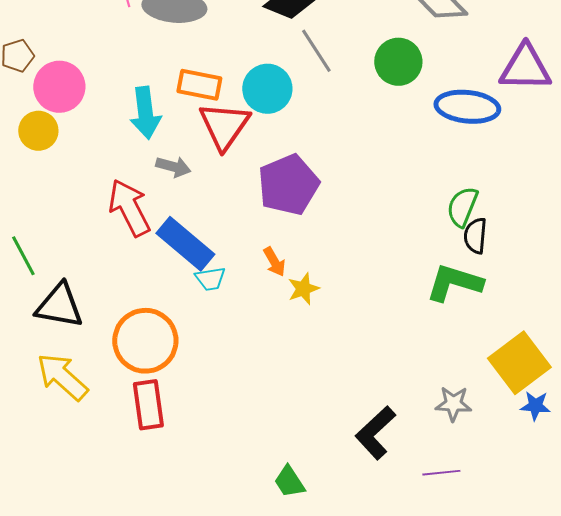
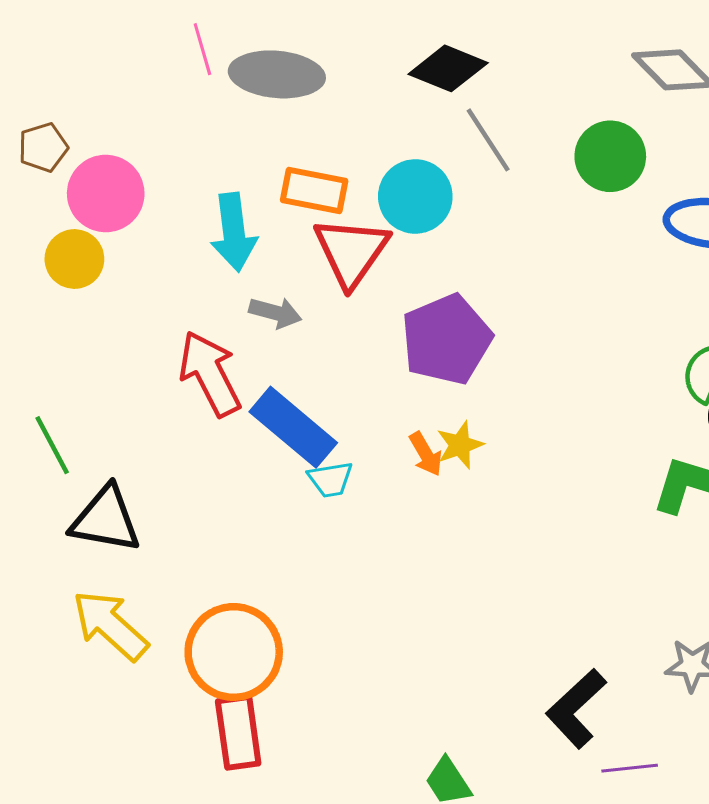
yellow star: (303, 289) -> (460, 445), moved
orange circle: (145, 341) -> (234, 652), moved
red rectangle: (148, 405) -> (238, 732), moved
purple line: (441, 473) -> (630, 768), moved

